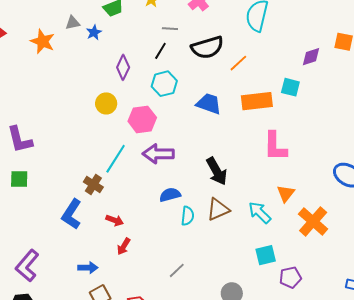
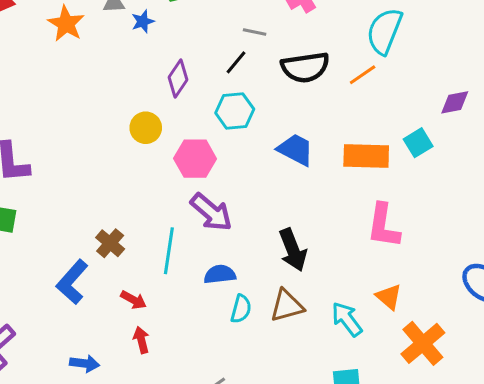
orange line: (238, 63) -> (363, 75), moved
cyan square: (290, 87) -> (418, 143), turned 36
purple arrow: (158, 154) -> (211, 212), turned -148
cyan line: (116, 159) -> (169, 251), moved, turned -32
orange triangle: (286, 193) -> (389, 297), turned -36
red arrow: (124, 246) -> (141, 340), turned 126

